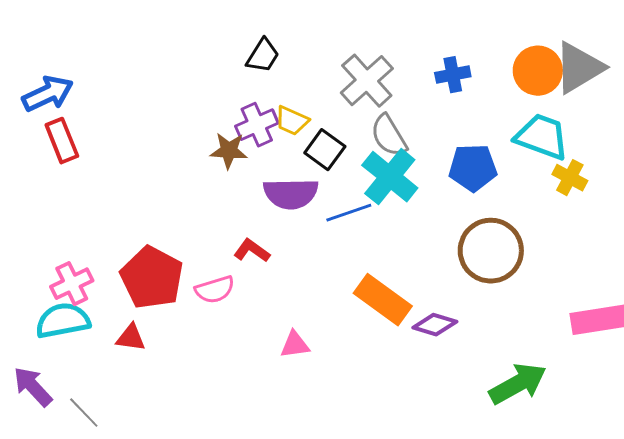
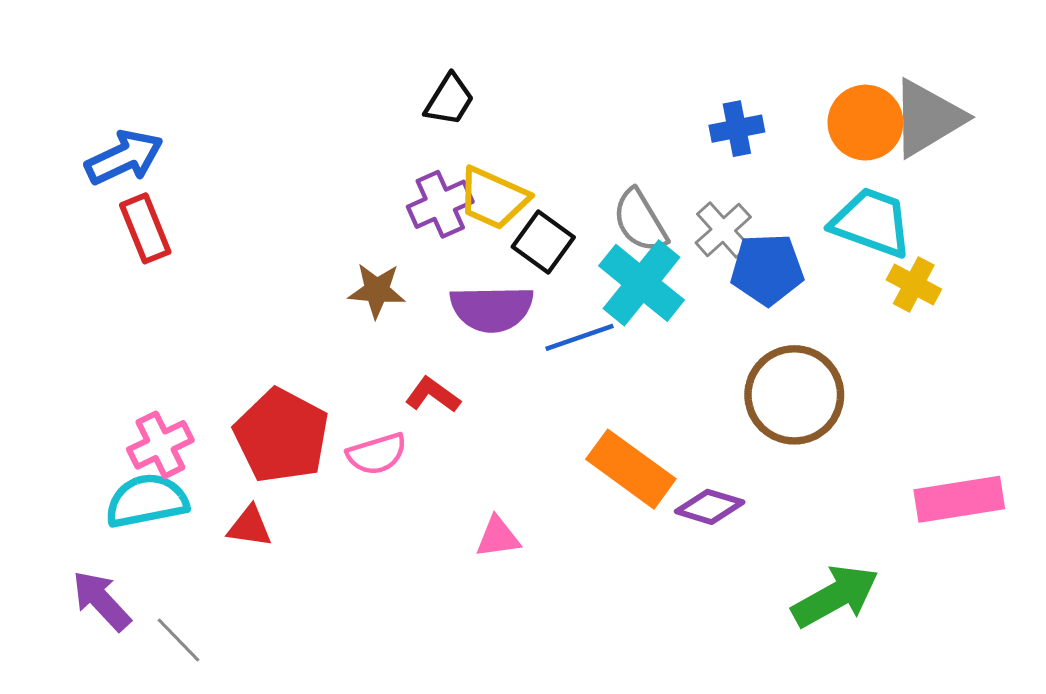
gray cross: (367, 81) -> (723, 230), moved, size x0.7
yellow trapezoid: (292, 121) -> (493, 198), size x1.4
brown star: (229, 151) -> (377, 290), moved

